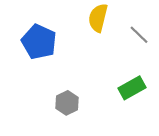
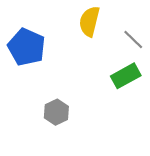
green rectangle: (132, 88) -> (126, 76), moved

